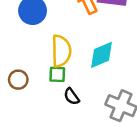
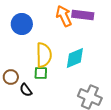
black semicircle: (72, 97) -> (26, 90), moved

